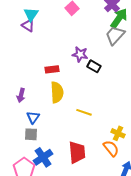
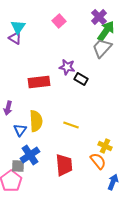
red rectangle: (52, 69) -> (39, 82), size x1.5
yellow semicircle: (57, 92) -> (36, 121), moved
gray square: (31, 134) -> (18, 166), moved
blue cross: (43, 157) -> (30, 155), moved

